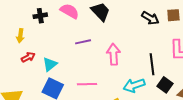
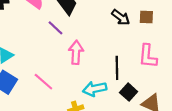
purple line: (83, 42) -> (56, 28), moved, turned 49
pink line: (87, 84) -> (43, 82), turned 36

